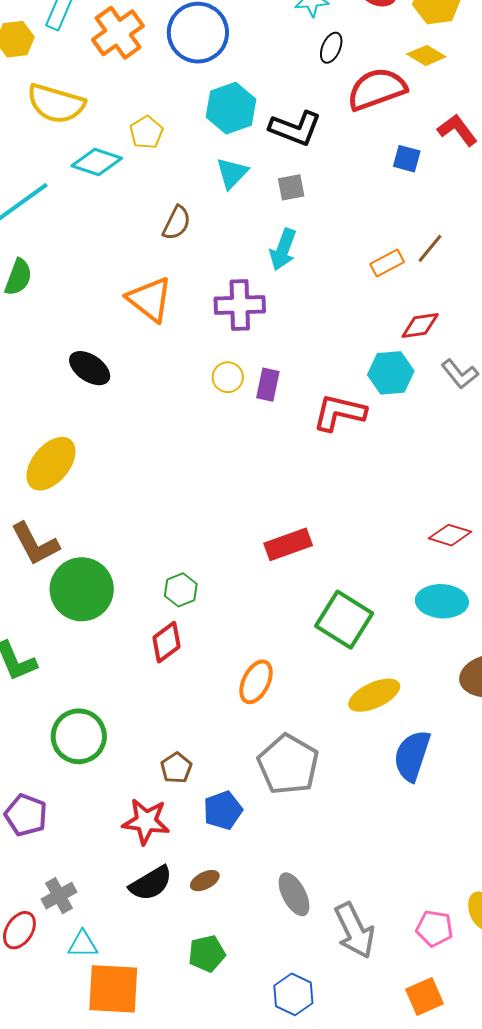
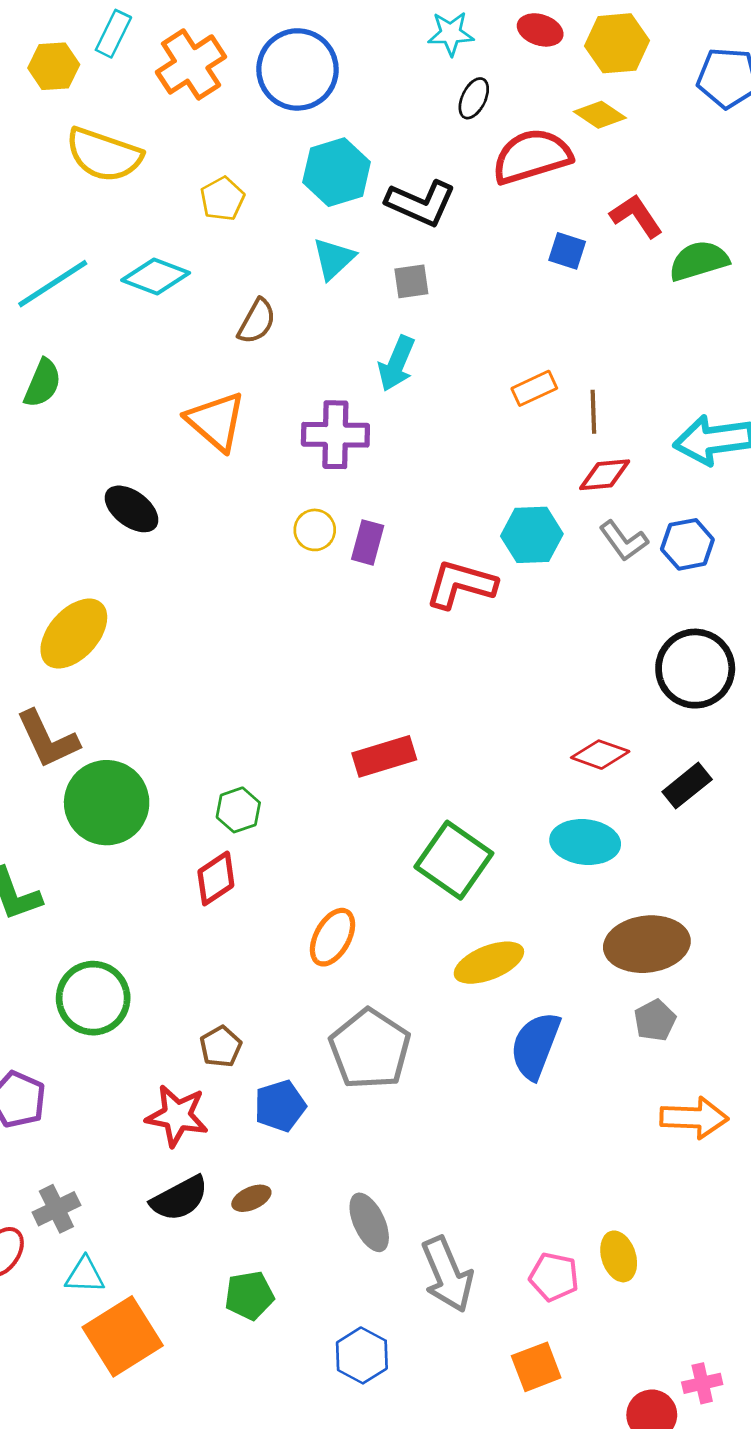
cyan diamond: (97, 162) -> (156, 276), moved
brown line: (430, 248) -> (593, 412), moved, turned -44
red diamond: (420, 326) -> (605, 475), moved
orange square: (113, 989) -> (123, 1336), turned -38

